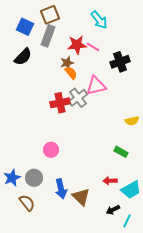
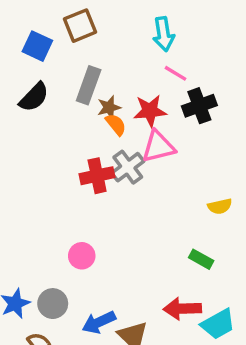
cyan arrow: (99, 20) -> (164, 34), turned 30
gray rectangle: (48, 36) -> (89, 85), moved
red star: (77, 45) -> (150, 111), moved
pink line: (93, 47) -> (176, 73), moved
red arrow: (110, 181) -> (182, 309), size x1.5
blue arrow: (61, 189) -> (99, 322), turned 78

